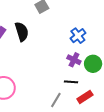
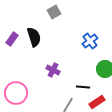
purple cross: (74, 60) -> (53, 70), moved

